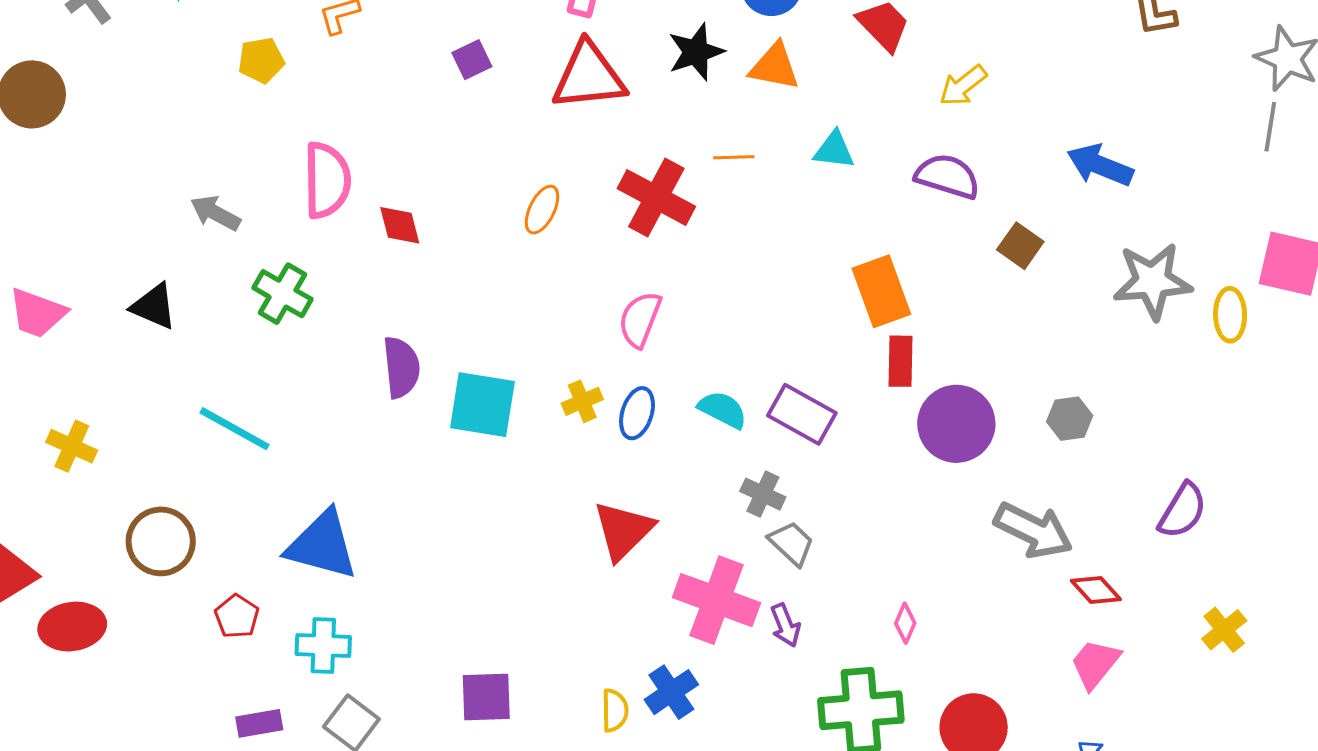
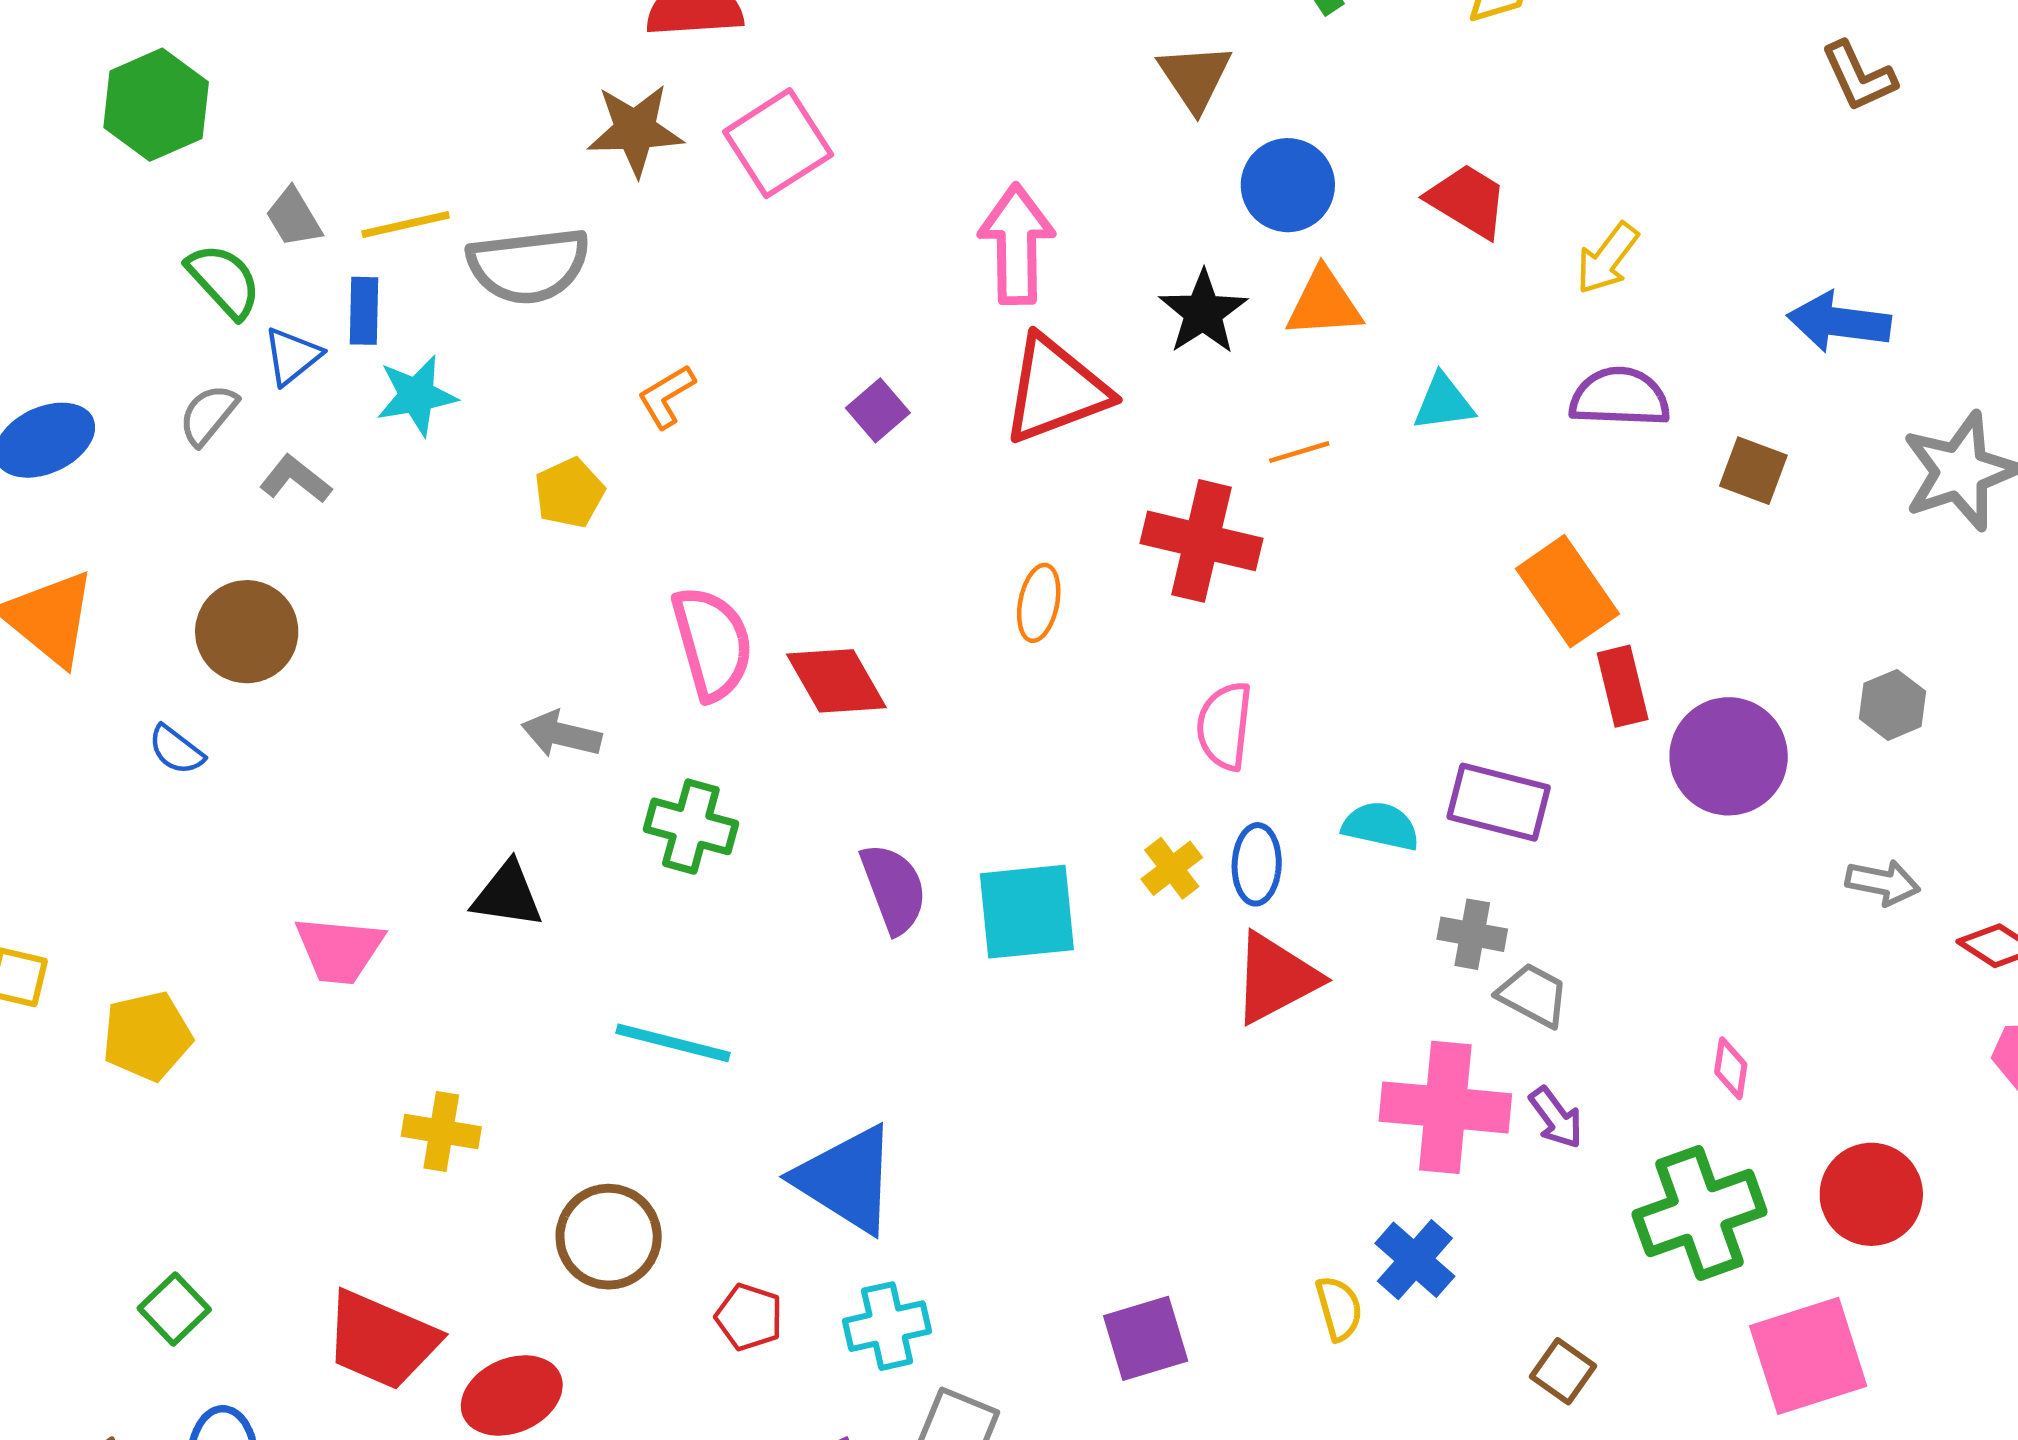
red diamond: (400, 225) -> (836, 681), size x1.4
red triangle: (623, 530) -> (1276, 978), moved, turned 32
gray arrow: (1033, 530) -> (1883, 883), size x0.6
blue triangle: (322, 545) -> (847, 1179), turned 32

